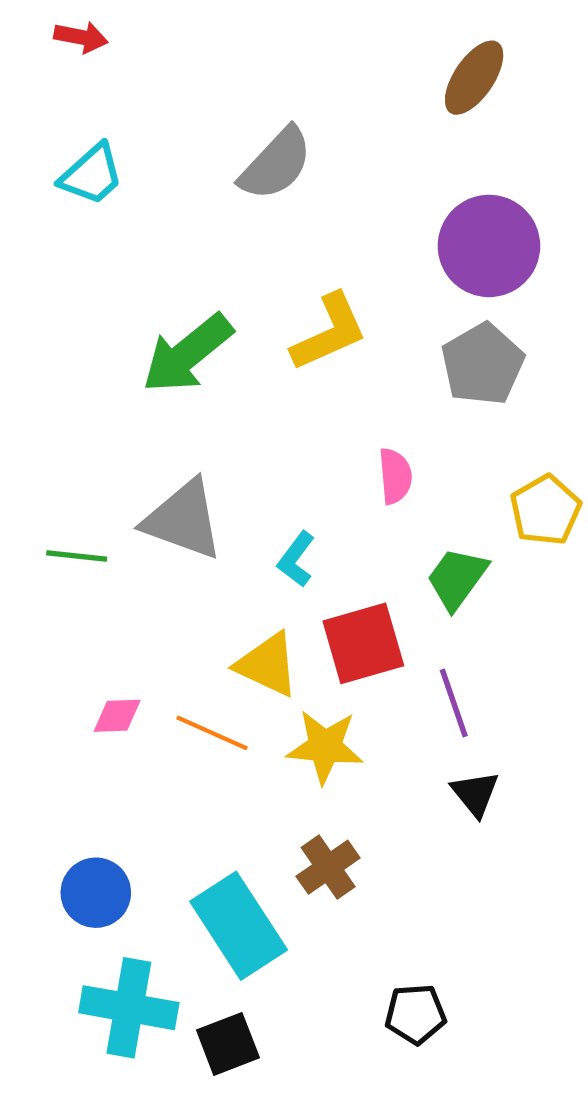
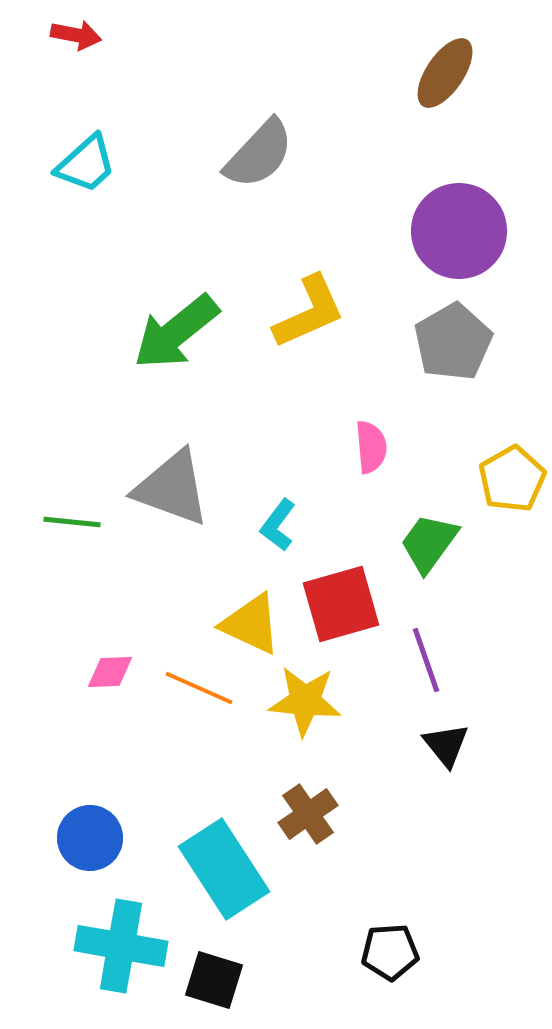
black square: (228, 1044) -> (214, 980), turned 38

